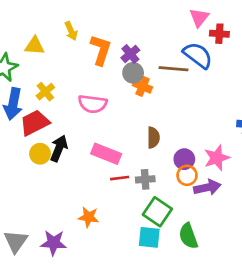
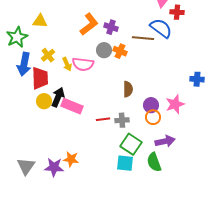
yellow arrow: (71, 31) -> (67, 64), moved
orange L-shape: (101, 50) -> (89, 24), turned 35
purple cross: (130, 54) -> (111, 27), turned -32
gray circle: (133, 73) -> (104, 50), moved
red trapezoid: (35, 123) -> (40, 78), turned 115
pink rectangle: (106, 154) -> (72, 106), moved
purple arrow: (207, 187) -> (165, 141), moved
orange star: (89, 217) -> (71, 159), moved

